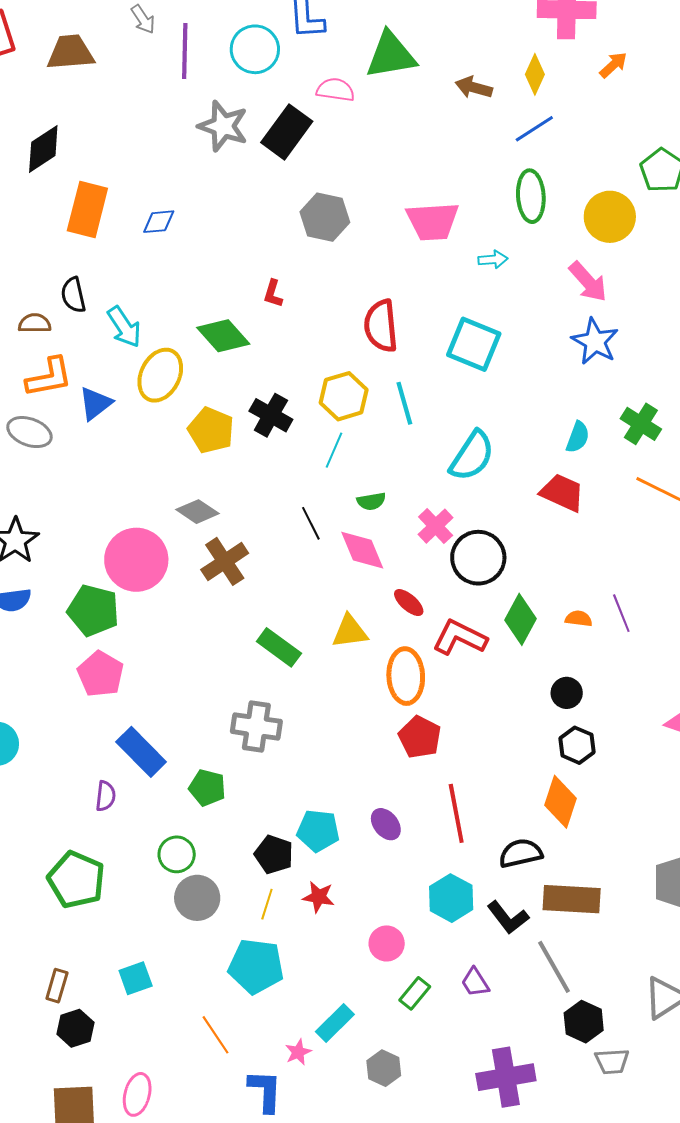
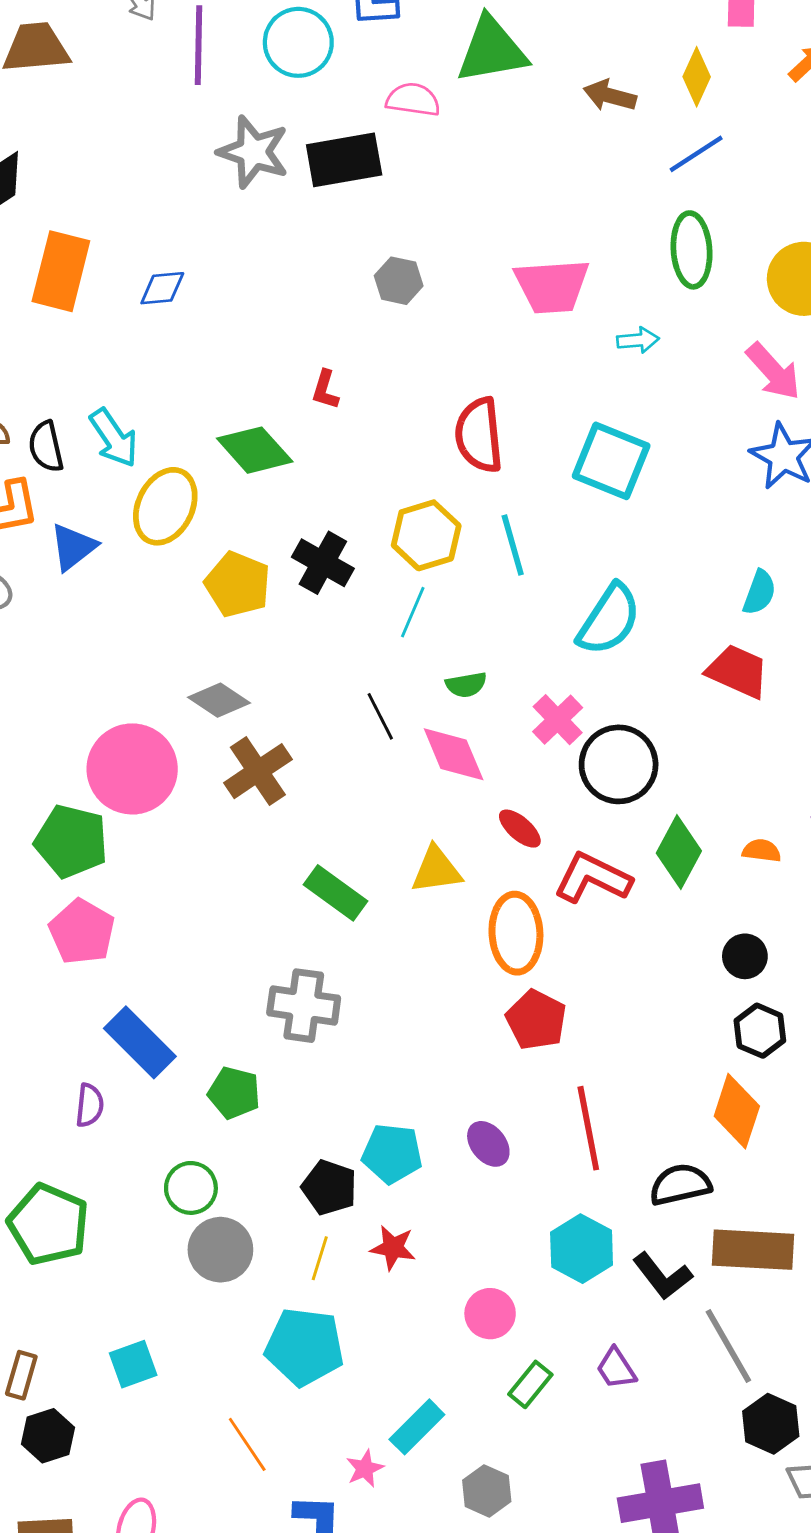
black rectangle: (287, 132) -> (344, 160), turned 44
gray hexagon: (325, 217) -> (399, 281), size x0.7
black semicircle: (73, 295) -> (46, 447), moved

